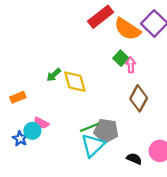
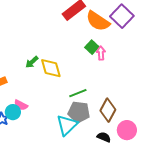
brown diamond: (139, 98) -> (108, 110), moved
green line: (89, 127) -> (78, 93), moved

